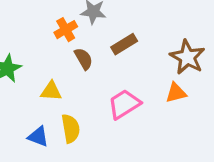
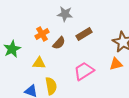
orange cross: (66, 30) -> (42, 34), moved
brown semicircle: (84, 59) -> (59, 43), turned 72

